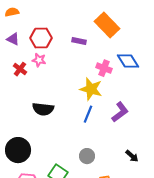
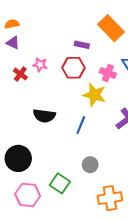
orange semicircle: (12, 12) -> (12, 24), moved
red hexagon: (41, 38) -> (73, 68), moved
blue line: (88, 114) -> (81, 125), moved

